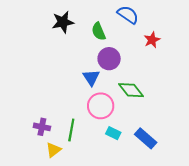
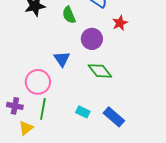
purple circle: (109, 59) -> (92, 39), moved
pink circle: (101, 106) -> (38, 82), moved

